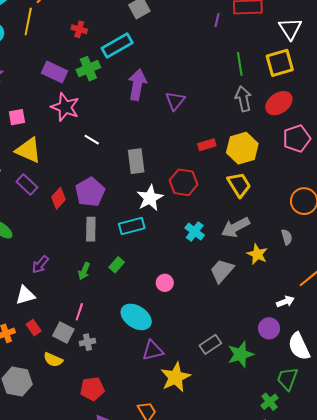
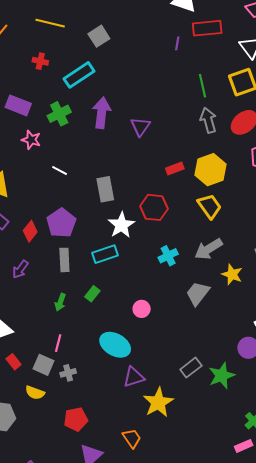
green cross: (88, 69) -> (59, 114), moved
pink star: (65, 107) -> (31, 140), size x0.7
cyan cross: (195, 231) -> (168, 256), turned 30
purple arrow: (40, 265) -> (20, 269), moved

